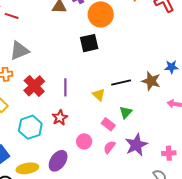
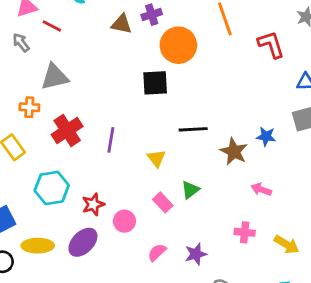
black line: (121, 83) -> (193, 129), moved
red star: (60, 118) -> (93, 204), moved
purple star: (136, 145) -> (196, 254), moved, size x0.7
pink semicircle: (109, 147) -> (157, 252), moved
pink cross: (169, 153) -> (245, 232), moved

